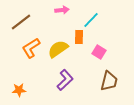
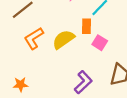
pink square: (99, 52) -> (100, 43), moved
purple L-shape: (65, 80) -> (83, 82), moved

